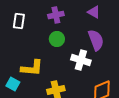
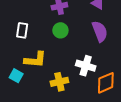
white rectangle: (19, 21) -> (22, 30), moved
white cross: (81, 60) -> (86, 66), moved

